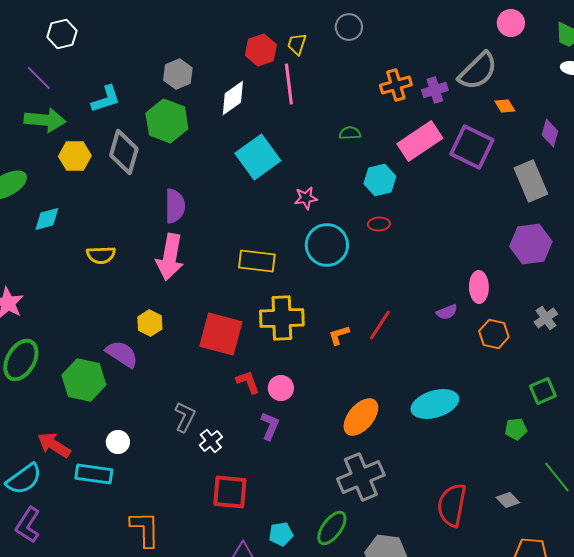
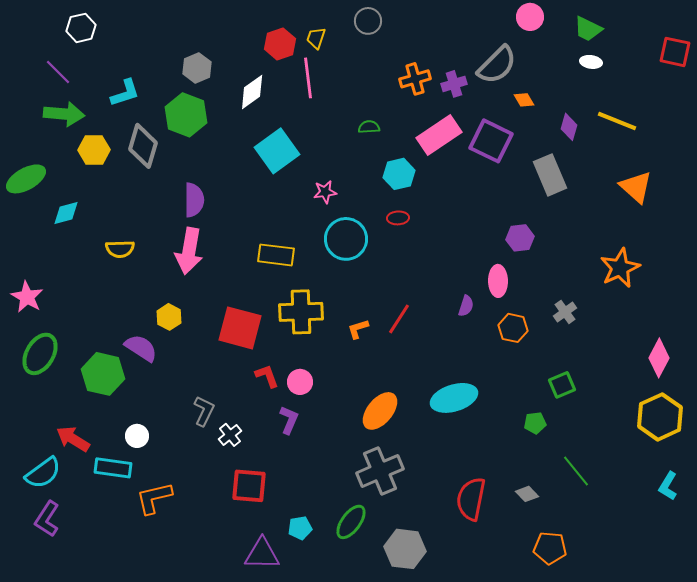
purple hexagon: (531, 244) -> (520, 238), moved, size x0.7
purple semicircle: (447, 312) -> (466, 306), turned -50
orange L-shape: (145, 529) -> (154, 498), moved, turned -102

